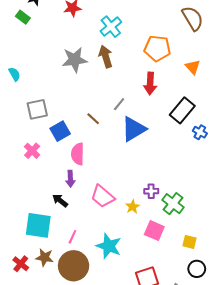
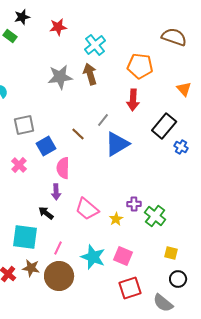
brown semicircle: (193, 18) -> (174, 37), turned -40
orange triangle: (193, 67) -> (184, 89), moved
pink square: (154, 231) -> (123, 256), moved

